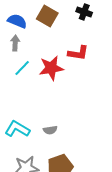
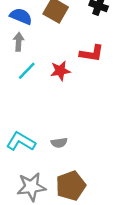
red star: (51, 68) -> (60, 71), size x0.7

